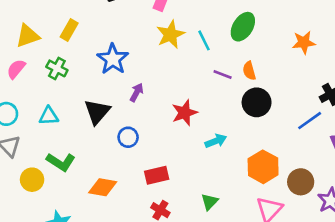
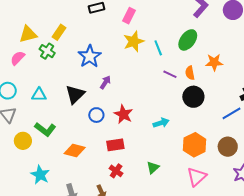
orange star: (304, 42) -> (214, 62), moved
green cross: (57, 68) -> (47, 51), moved
red star: (184, 113) -> (123, 114), moved, turned -30
brown circle: (301, 182) -> (228, 147), moved

